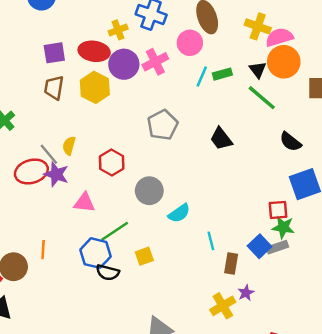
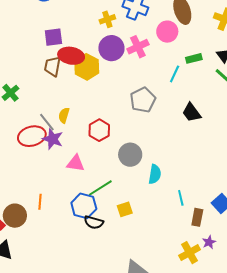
red ellipse: (94, 51) -> (71, 56), moved
cyan line: (202, 77) -> (175, 74), moved
cyan semicircle: (179, 213) -> (155, 174), turned -48

